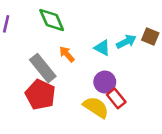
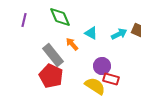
cyan triangle: (102, 48) -> (91, 33), moved
red rectangle: (116, 98) -> (111, 79), turned -35

